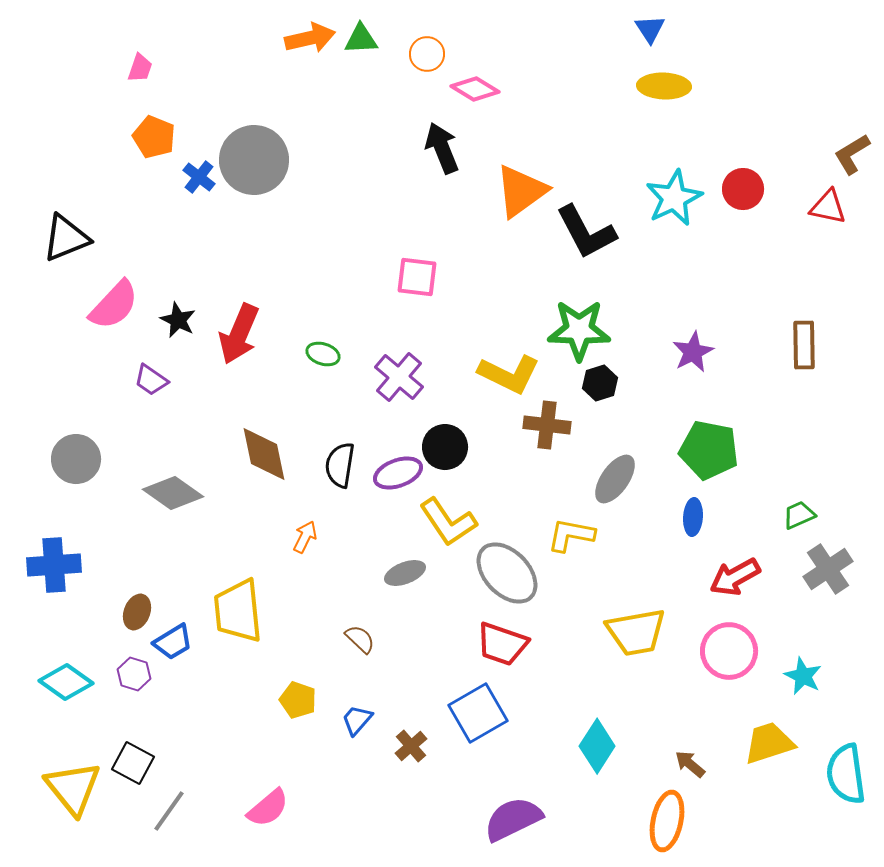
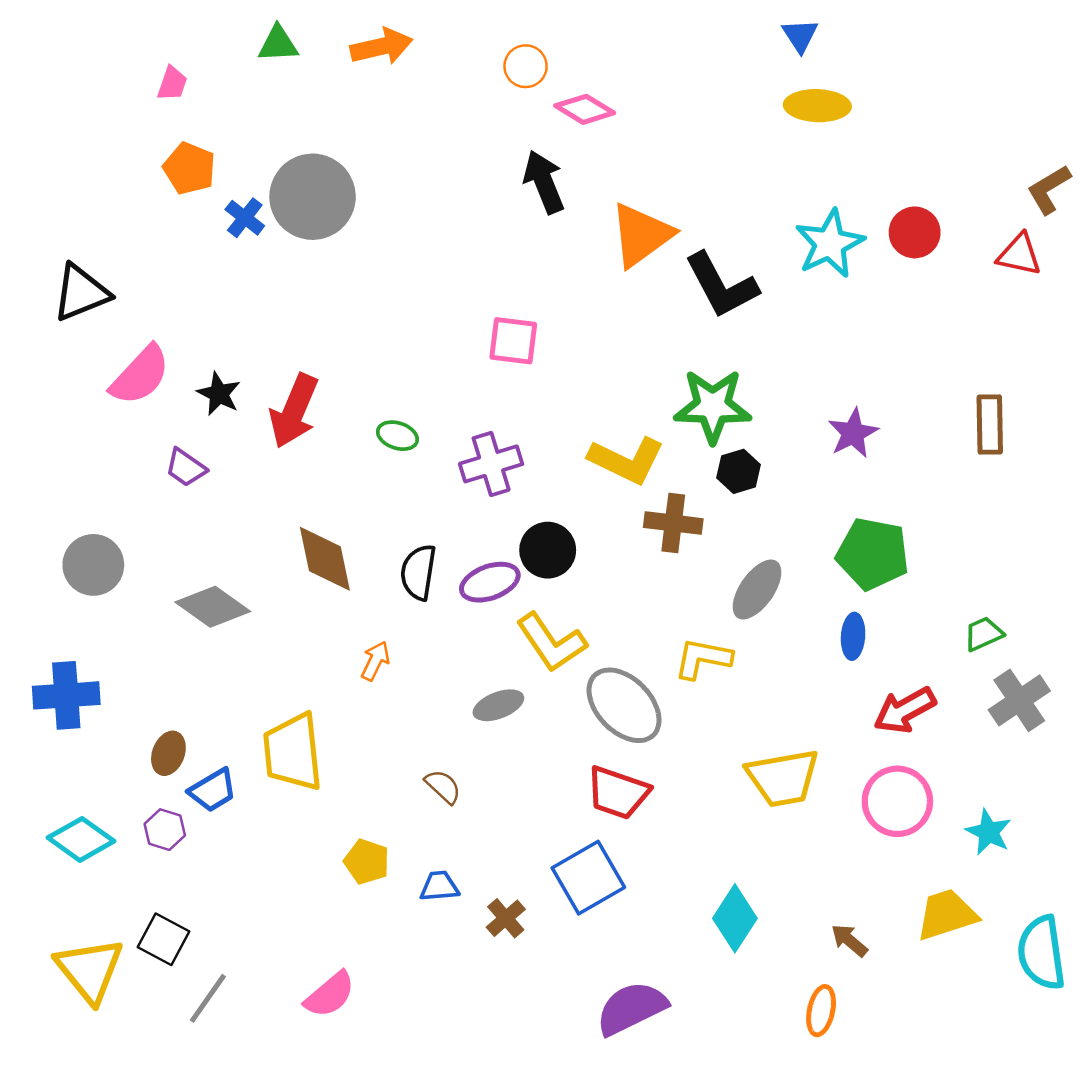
green triangle: (361, 39) -> (278, 44), moved
purple cross: (399, 377) -> (491, 464), turned 33
blue trapezoid: (357, 720) -> (439, 886), turned 44
orange ellipse: (667, 821) -> (821, 1011), size x0.7

